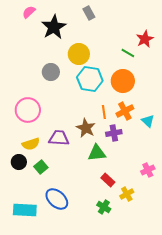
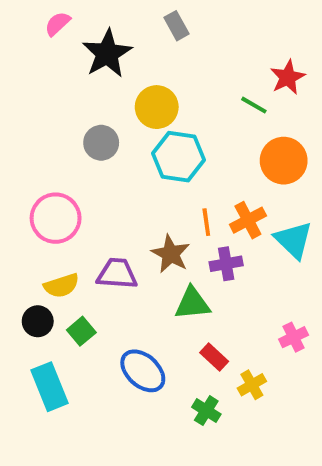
orange circle: (123, 81) -> (284, 161), moved
cyan triangle: (148, 121) -> (294, 240), size x1.5
blue ellipse: (57, 199) -> (143, 371), moved
cyan rectangle: (25, 210) -> (50, 387), moved, turned 65

